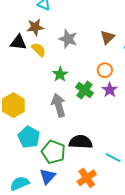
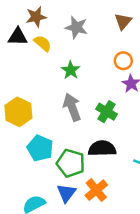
green cross: (84, 90) -> (107, 112), moved
orange cross: (87, 178) -> (96, 190), moved

